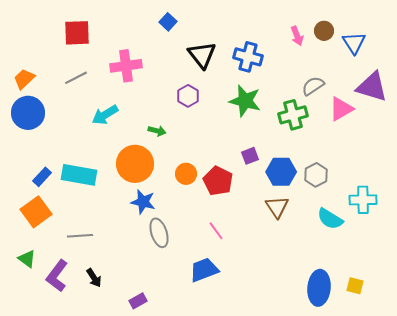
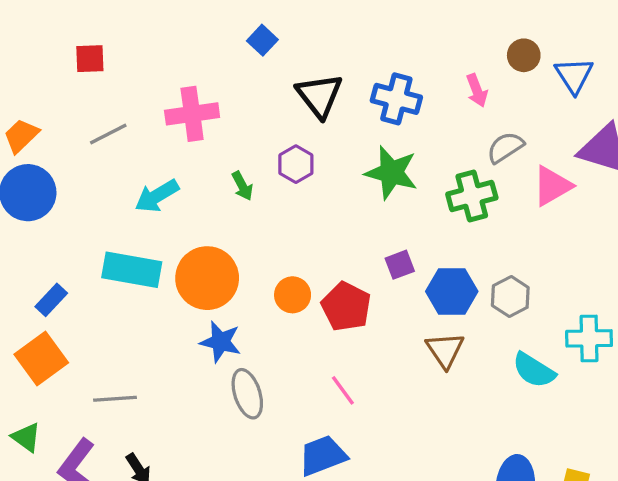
red square: (77, 33) -> (90, 59), moved, size x0.7
pink arrow: (297, 36) -> (477, 90), moved
green arrow: (157, 131) -> (242, 186), moved, turned 48
cyan rectangle: (79, 175) -> (132, 270), moved

